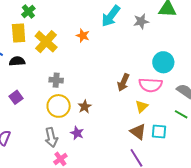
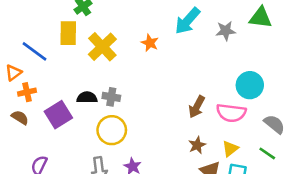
black semicircle: (17, 61) -> (87, 98), moved
purple square: (16, 97) -> (58, 115), size x1.5
yellow triangle: (142, 106) -> (230, 149), moved
brown star: (85, 107) -> (197, 145), moved

